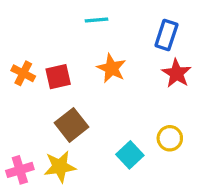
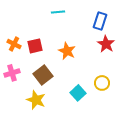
orange star: (111, 68) -> (67, 51), moved
yellow star: (60, 167) -> (36, 100), turned 30
pink cross: (20, 170) -> (12, 73), moved

